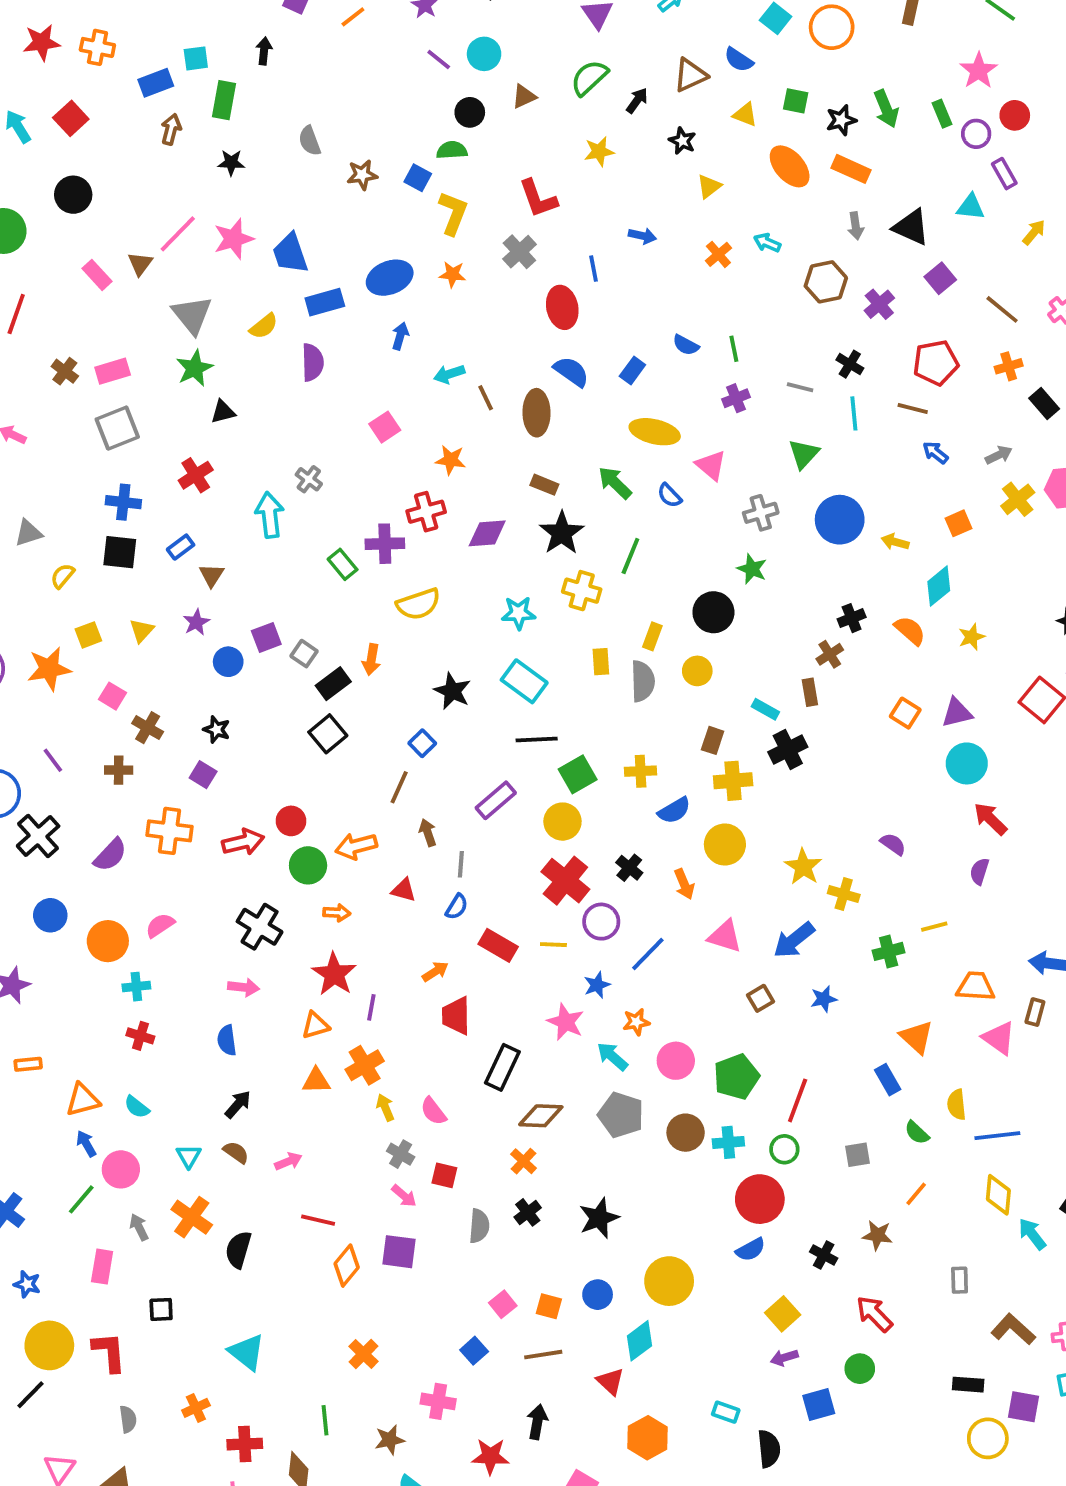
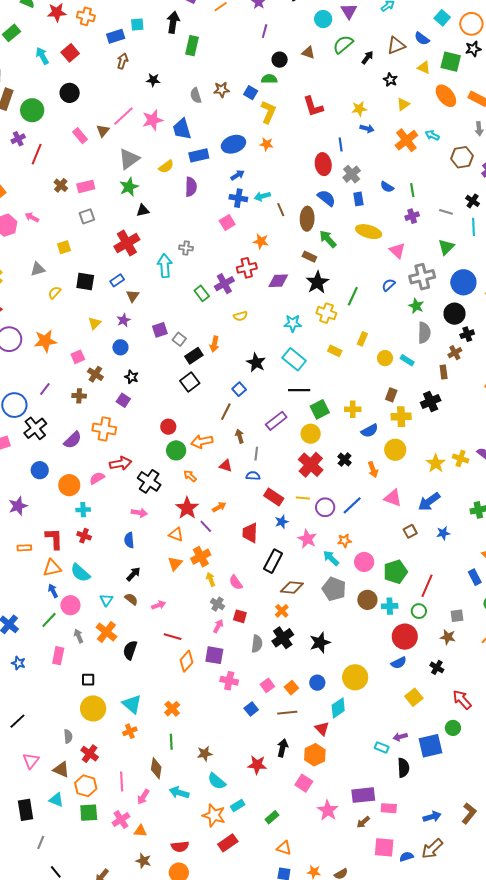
black arrow: (264, 51) -> (173, 22), size x1.5
cyan circle: (484, 54) -> (323, 19), moved
purple line: (439, 60) -> (265, 31), turned 64
brown triangle: (524, 96) -> (308, 53), turned 40
green rectangle: (224, 100) -> (192, 46), moved
green square: (796, 101) -> (451, 62), size x1.5
black star: (841, 120) -> (473, 49), moved
gray semicircle: (310, 141) -> (196, 96), moved
yellow star: (599, 151) -> (359, 109), moved
gray cross: (519, 252) -> (352, 174), moved
orange cross: (718, 254) -> (406, 140), size x1.6
gray triangle: (192, 315) -> (129, 159), turned 30
blue arrow: (400, 336) -> (238, 175), turned 40
blue rectangle: (632, 370) -> (358, 199), turned -48
gray square: (117, 428) -> (87, 216), size x0.7
red cross: (196, 475) -> (127, 243), size x1.4
gray cross: (309, 479) -> (186, 248), turned -32
green arrow: (615, 483) -> (328, 239), moved
blue semicircle: (669, 495) -> (388, 285), moved, turned 88
blue cross: (123, 502) -> (238, 198), moved
gray cross: (761, 513) -> (422, 277), size x1.4
purple cross: (385, 544) -> (224, 284), turned -30
yellow semicircle: (418, 604) -> (240, 316), size x0.6
black circle: (713, 612) -> (455, 314), moved
yellow square: (88, 635) -> (64, 247), moved
blue circle: (228, 662) -> (120, 347), moved
yellow rectangle: (601, 662) -> (335, 351), turned -64
gray semicircle: (643, 681) -> (424, 333), moved
pink square: (113, 696) -> (78, 357), turned 32
cyan rectangle: (765, 709) -> (407, 360), moved
purple line: (53, 760) -> (45, 389), turned 72
red arrow: (243, 842) -> (121, 463), moved
yellow cross: (844, 894) -> (461, 458), moved
blue semicircle: (457, 907) -> (253, 476), turned -120
orange arrow: (337, 913) -> (190, 476), turned -144
purple circle: (601, 922) -> (325, 507), moved
orange arrow: (435, 972) -> (219, 507), moved
blue star: (597, 985) -> (282, 522), moved
purple line: (371, 1007) -> (206, 526), turned -56
orange triangle: (315, 1025) -> (176, 534), turned 35
orange triangle: (316, 1081) -> (175, 564), turned -49
cyan semicircle: (137, 1107) -> (80, 573), size x1.5
pink arrow: (404, 1196) -> (218, 626), turned -104
black cross: (528, 1212) -> (283, 638), size x1.5
brown star: (877, 1235) -> (448, 637), moved
orange square: (549, 1306) -> (291, 688), turned 32
yellow circle: (49, 1345) -> (93, 708), moved
red L-shape: (109, 1352) -> (54, 539), moved
orange cross: (363, 1354) -> (172, 709), moved
purple arrow: (784, 1358) -> (400, 737), moved
pink cross: (438, 1401) -> (229, 681), moved
blue square: (819, 1404) -> (431, 746), size x1.4
orange cross: (196, 1408) -> (130, 731), moved
orange hexagon: (648, 1438) -> (315, 755), moved
red cross: (245, 1444) -> (90, 754), moved, turned 36

